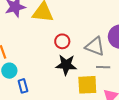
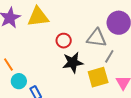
gray line: (103, 67) -> (109, 56), turned -48

